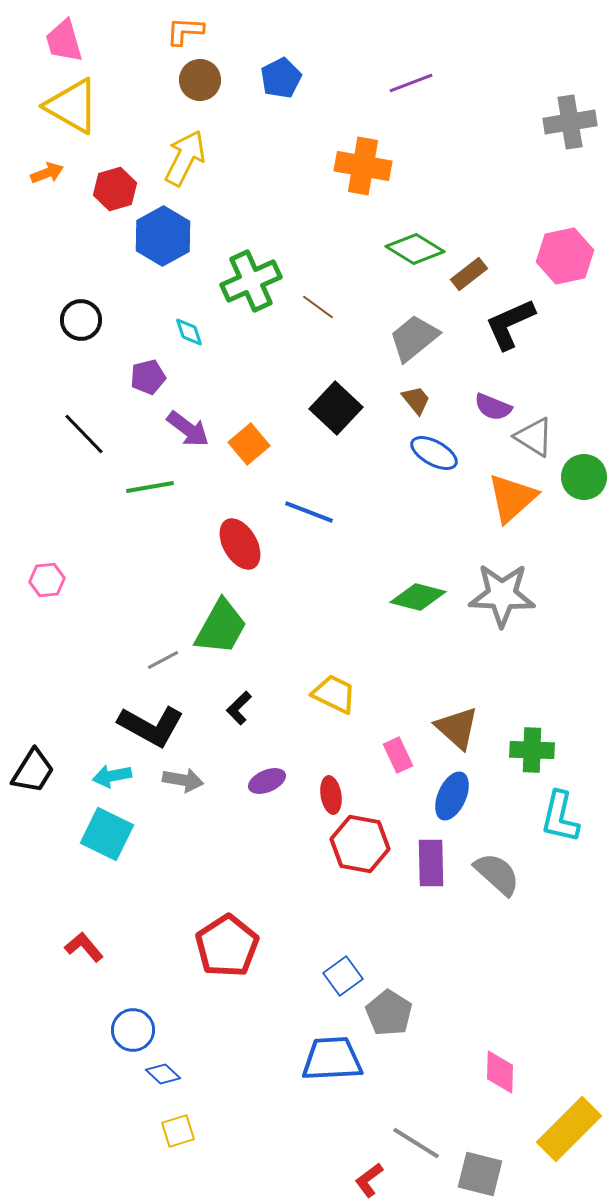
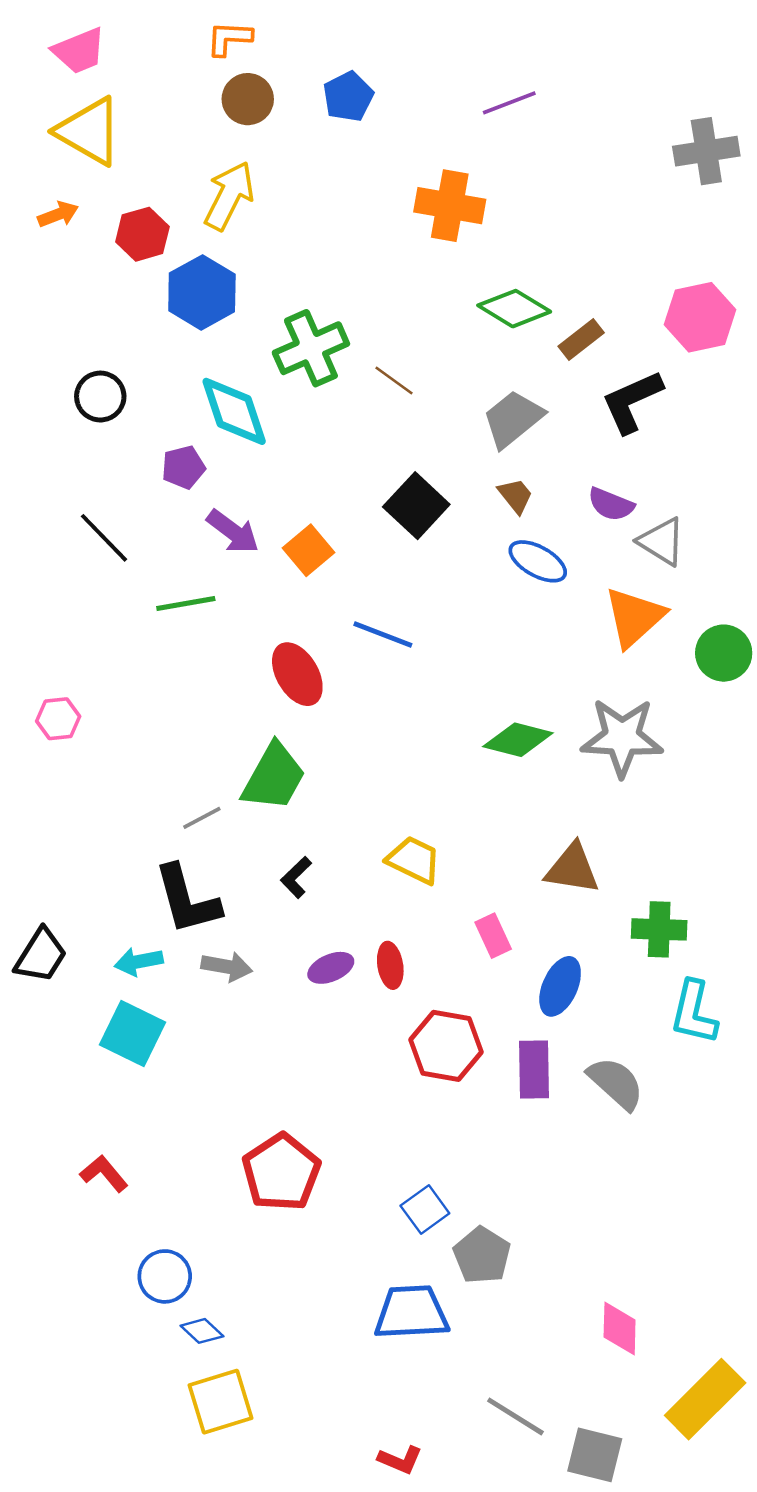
pink trapezoid: (64, 41) -> (79, 51), turned -96
cyan diamond: (189, 332) -> (234, 411), size x2.0
green circle: (584, 477) -> (724, 653), moved
black L-shape: (151, 726) -> (187, 900), turned 46
brown triangle: (457, 728) -> (572, 869), moved, turned -33
red ellipse: (331, 795) -> (390, 965), moved
yellow square: (178, 1131) -> (220, 1402), size x1.6
red L-shape: (369, 1180) -> (400, 1460), moved, turned -120

